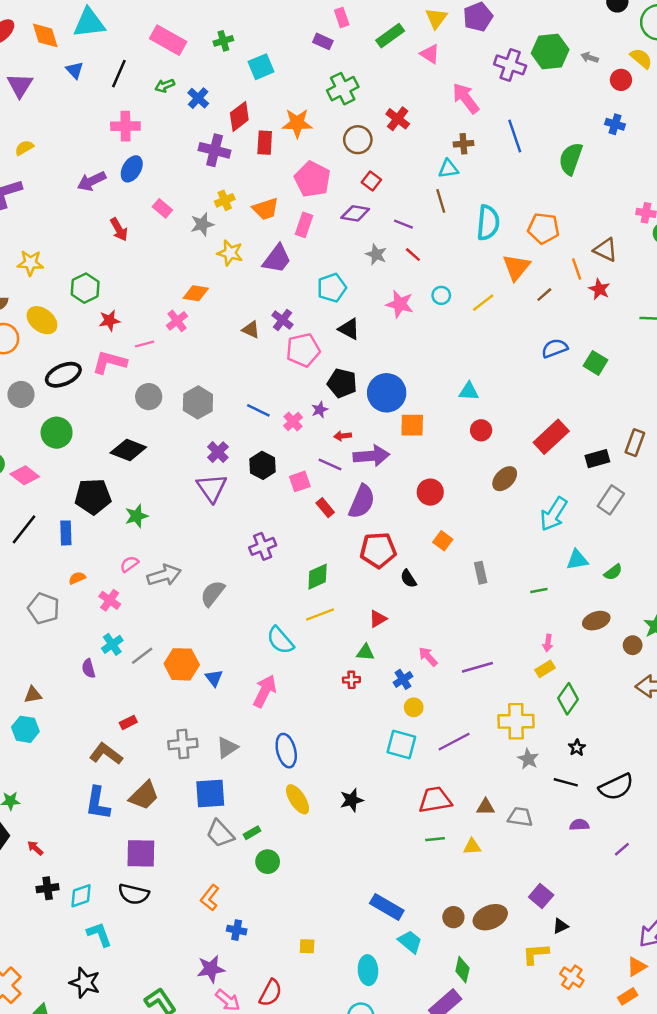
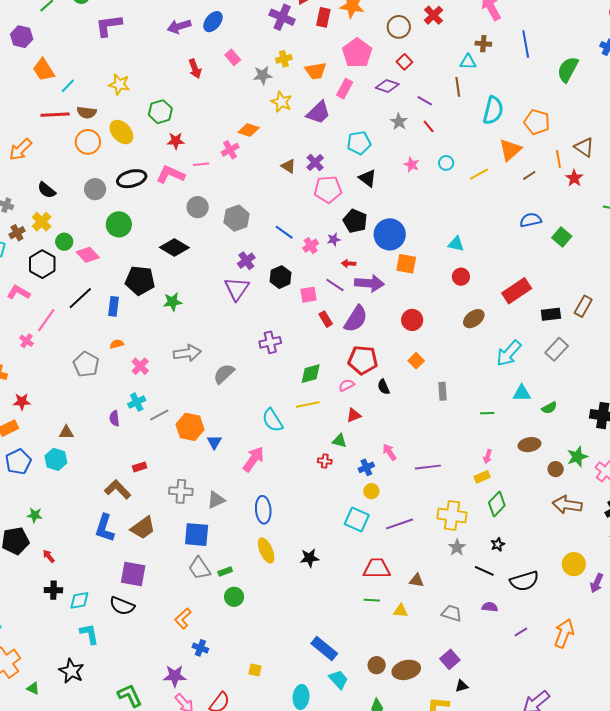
pink star: (400, 304) -> (412, 165), size x0.7
pink semicircle: (129, 564) -> (346, 385), moved
gray trapezoid: (520, 817) -> (452, 613), moved

